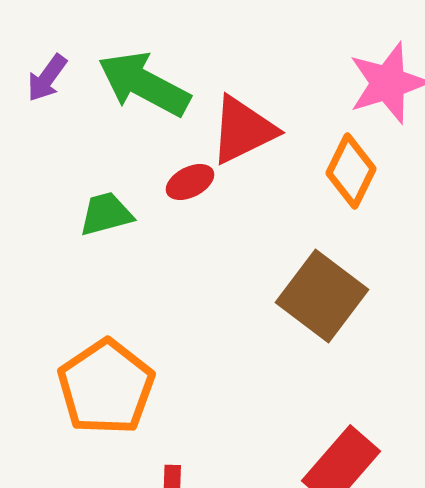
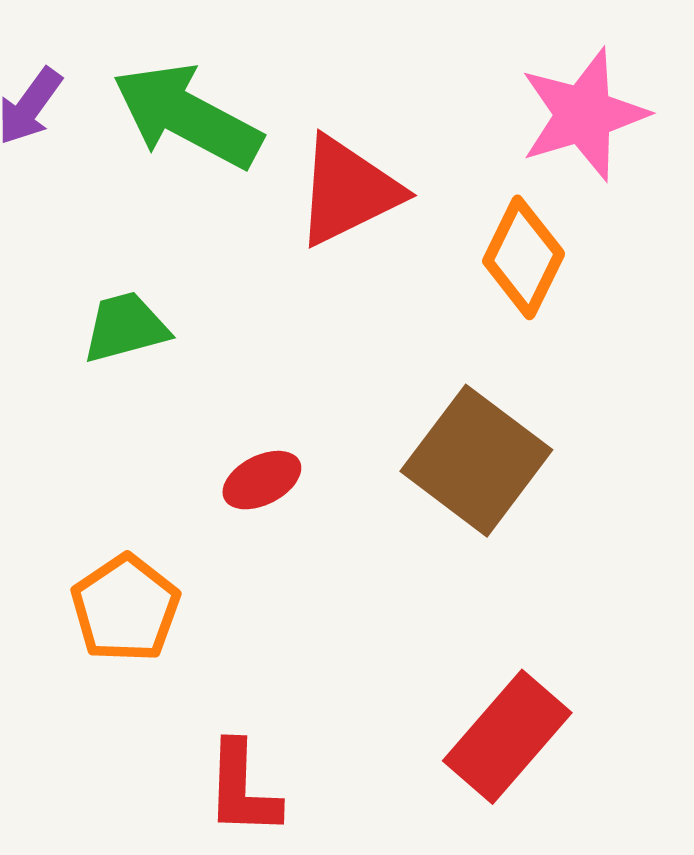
red ellipse: (190, 182) -> (262, 480), moved
orange pentagon: (106, 387) -> (125, 608), size x0.7

